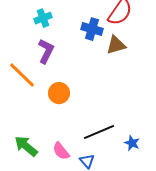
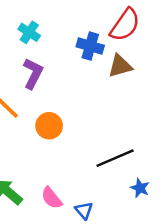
cyan cross: (43, 18) -> (29, 32), turned -36
black line: (99, 132) -> (115, 158), moved

